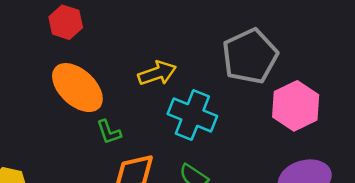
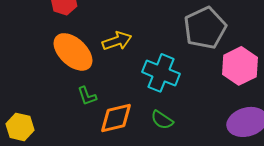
yellow arrow: (157, 73) -> (117, 41), moved
green L-shape: (109, 132) -> (87, 96), moved

